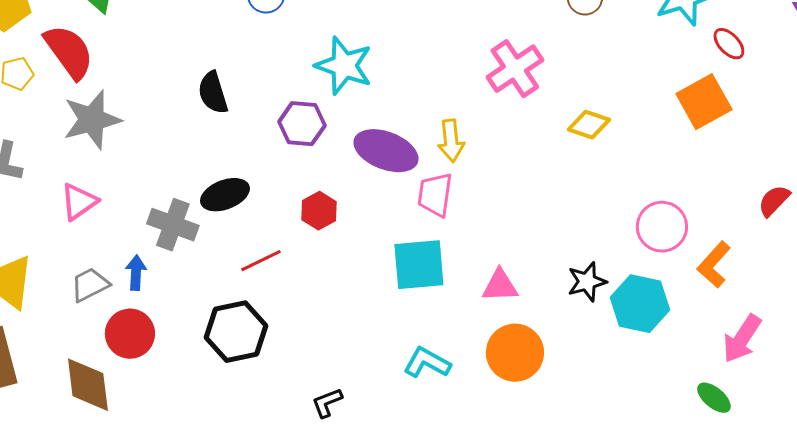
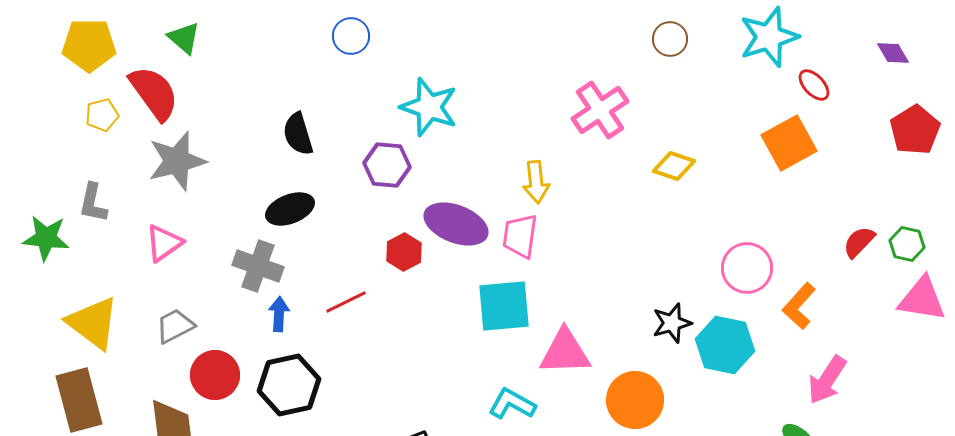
purple ellipse: (386, 151) -> (456, 224), moved
black ellipse: (225, 195) -> (290, 209), moved
blue arrow: (136, 273) -> (279, 314), moved
pink triangle: (500, 286) -> (565, 352), moved, size x1.4
black hexagon: (236, 332) -> (289, 385), moved
orange circle: (515, 353) -> (635, 400), moved

